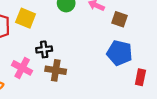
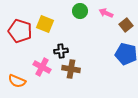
brown square: (120, 19) -> (126, 25), turned 32

